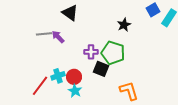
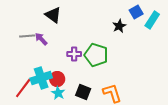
black star: (124, 25) -> (119, 26), moved
black square: (101, 69) -> (83, 92), moved
cyan cross: (58, 76) -> (41, 78), size x1.5

